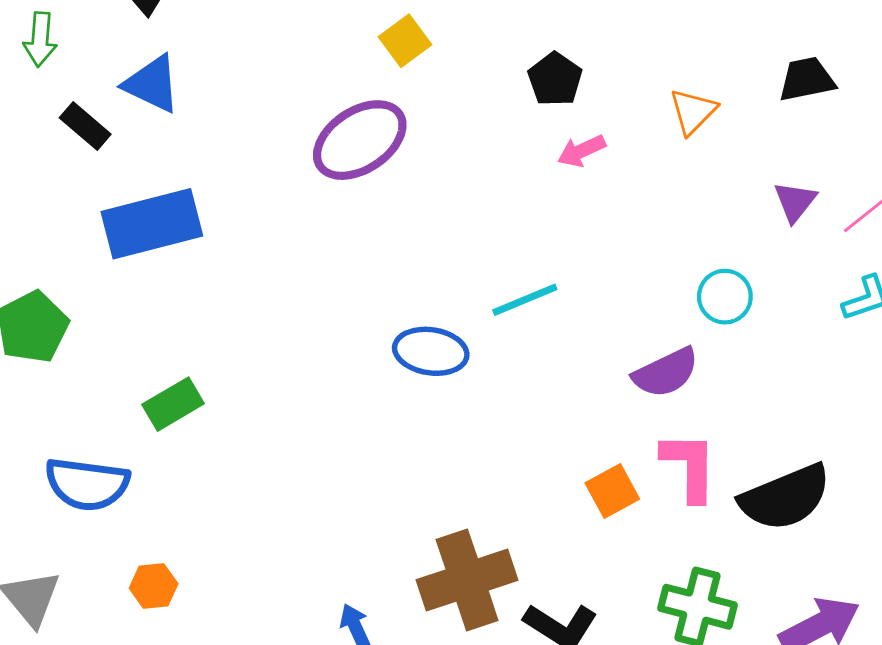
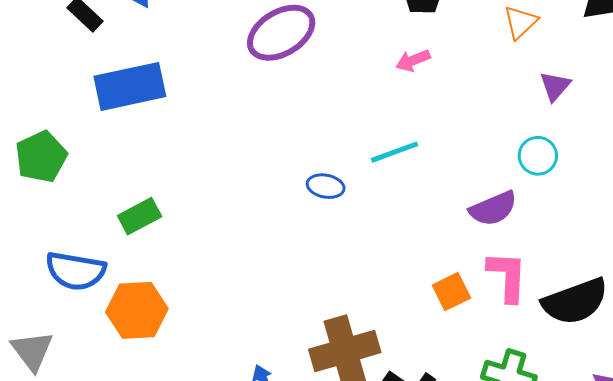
pink arrow: (581, 151) -> (413, 60), moved
purple triangle: (795, 202) -> (555, 86), moved
blue ellipse: (431, 351) -> (326, 186), size x0.7
orange hexagon: (154, 586) -> (137, 310), moved, size x1.8

